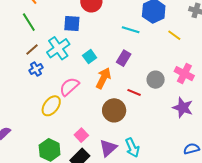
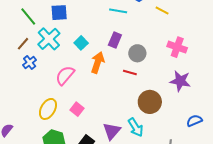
green line: (29, 22) -> (28, 16), moved
gray circle: (156, 80) -> (137, 53), moved
yellow ellipse: (51, 106) -> (48, 109), moved
brown circle: (114, 110) -> (150, 102), moved
pink square: (81, 135) -> (77, 109), moved

